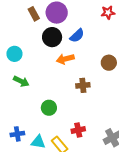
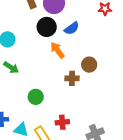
orange arrow: (65, 59) -> (57, 50), turned 60
brown circle: (109, 63) -> (89, 65), moved

